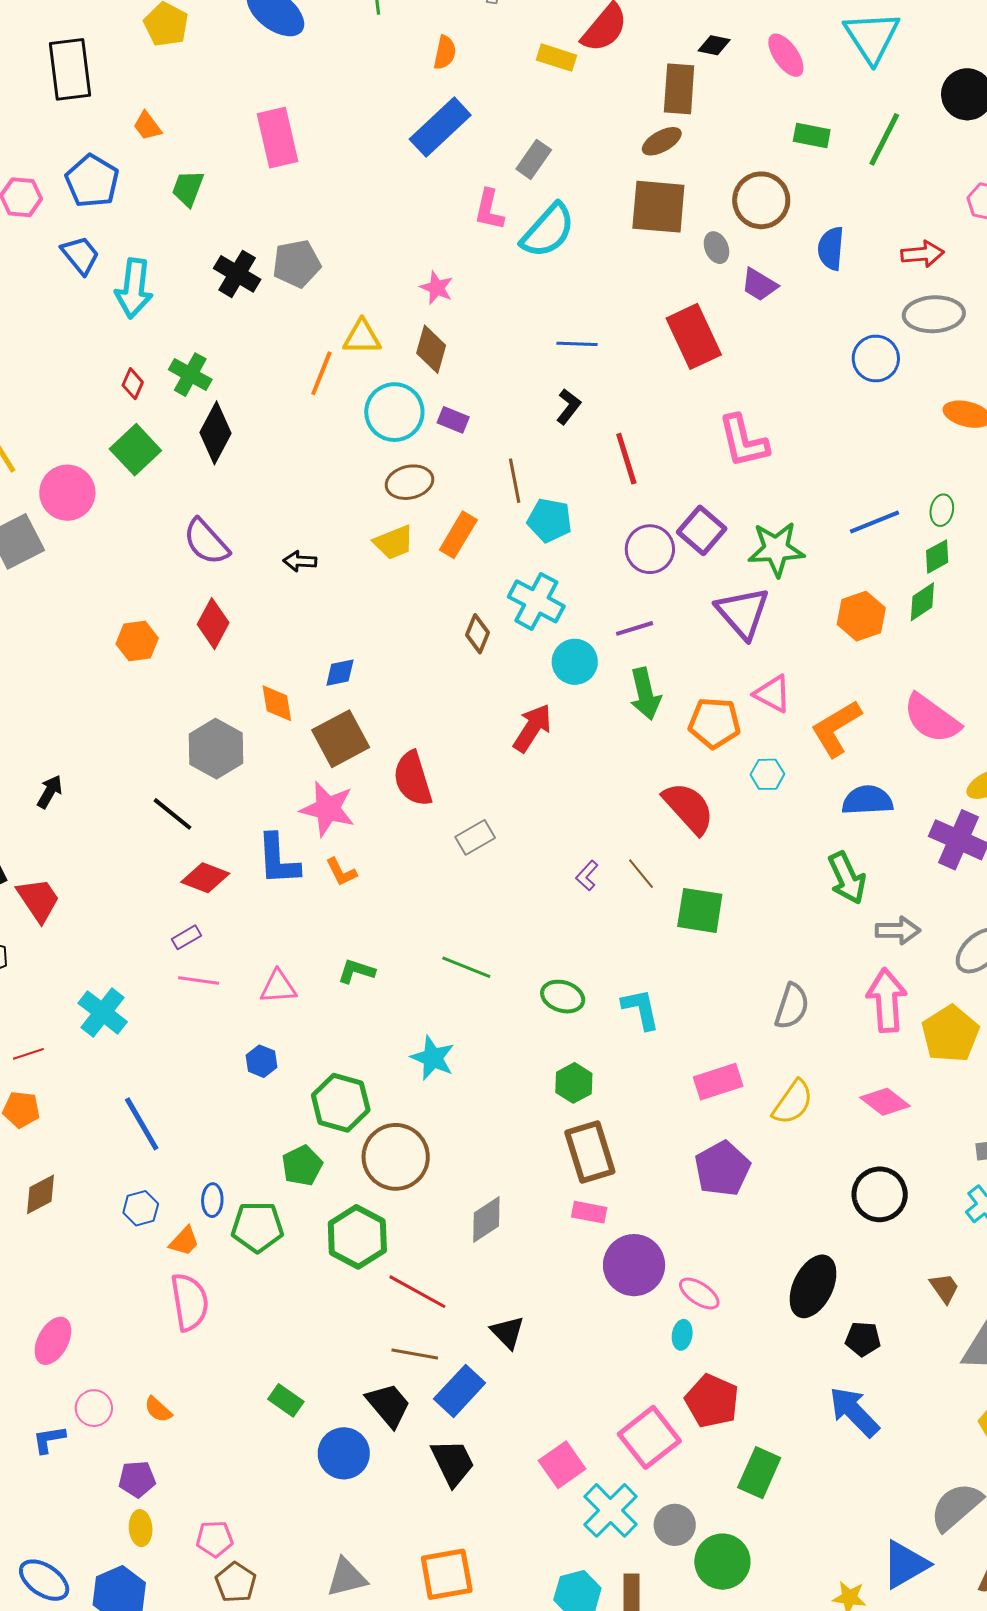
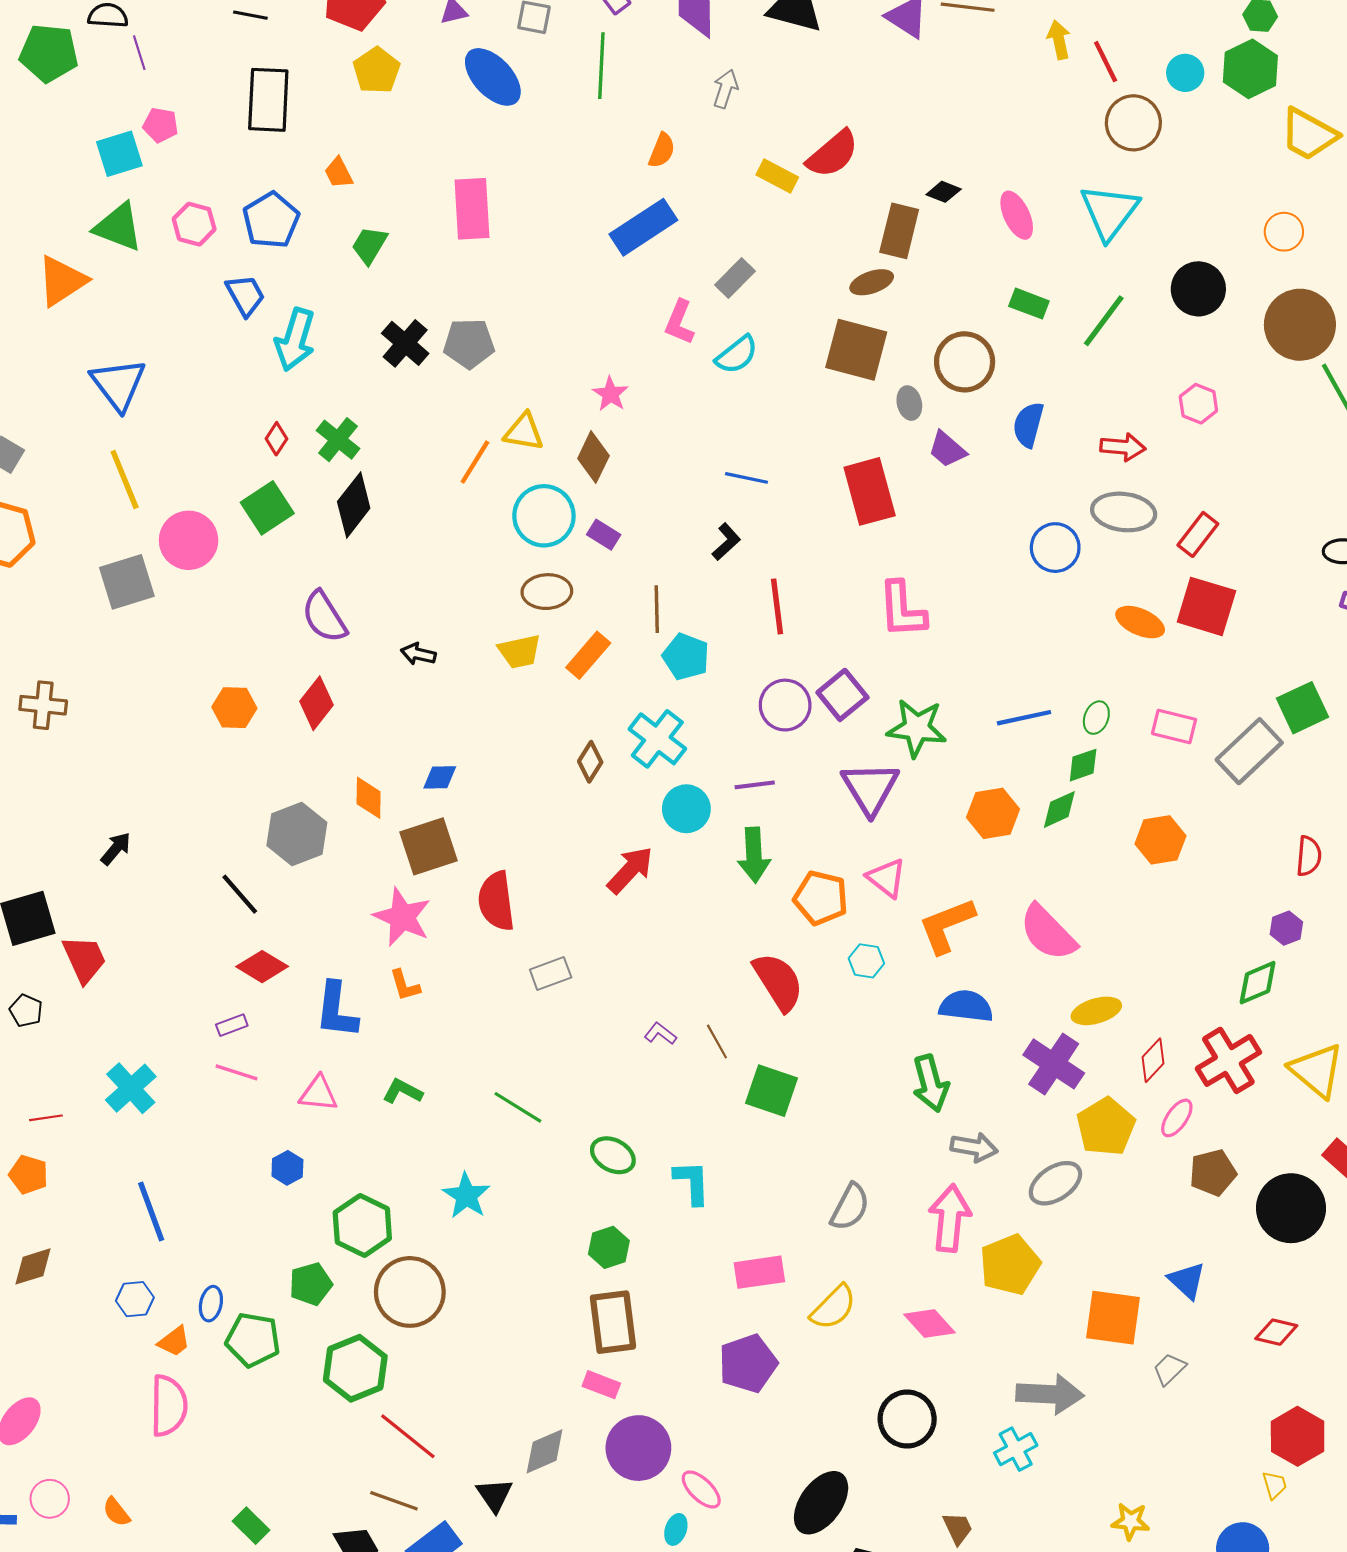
cyan semicircle: (548, 231) -> (737, 355), size x0.7
blue L-shape: (278, 860) -> (336, 1010), moved
purple L-shape: (587, 875) -> (660, 1034), turned 76
gray diamond: (486, 1220) -> (545, 1451), moved

